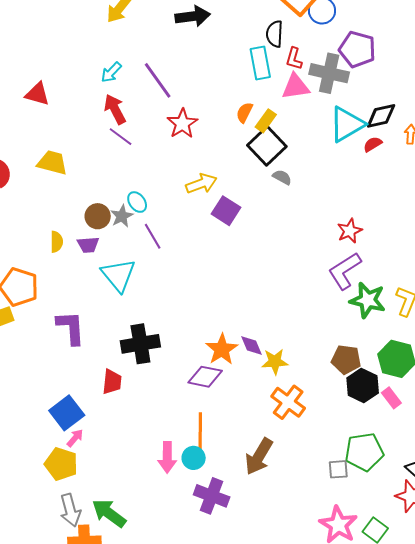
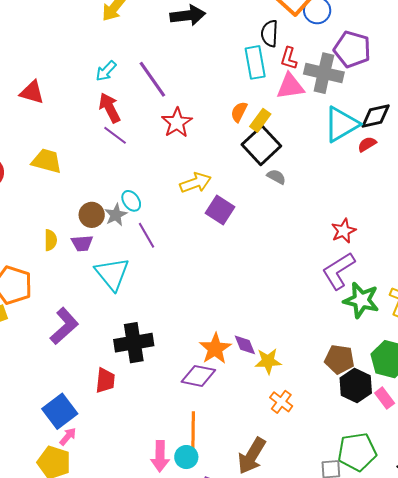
purple L-shape: (71, 328) -> (64, 326), turned 51
orange cross: (288, 402) -> (281, 402), size x0.7

